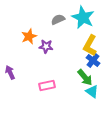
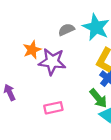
purple star: (46, 46) -> (52, 62), size x1.6

